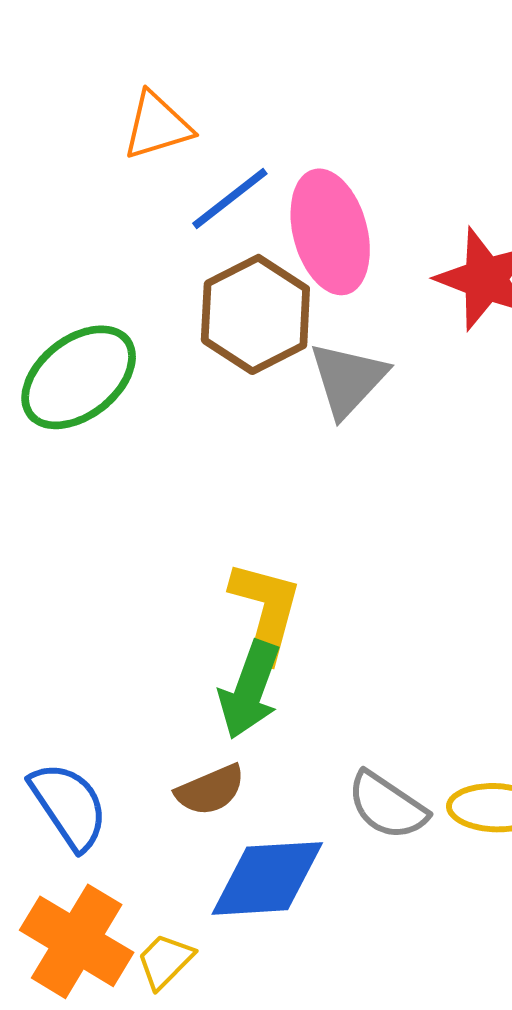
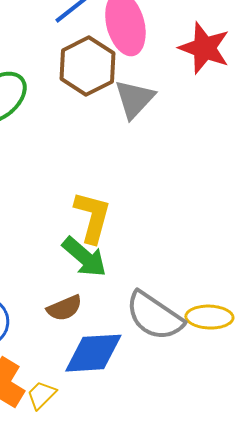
green arrow: (250, 690) -> (84, 257), turned -69
gray semicircle: (387, 806) -> (154, 316), size x1.4

